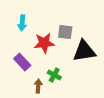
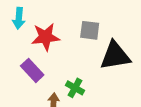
cyan arrow: (22, 23) -> (19, 18), moved
red star: (44, 43) -> (46, 37), moved

